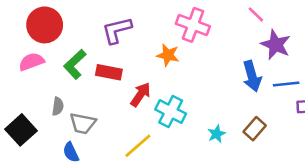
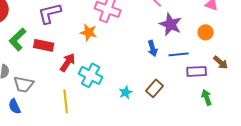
blue arrow: (252, 76) -> (153, 48), size x0.7
yellow line: (138, 146) -> (66, 101), turned -55

